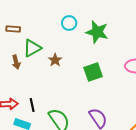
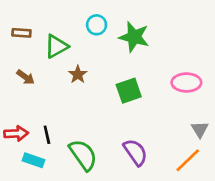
green triangle: (32, 48) -> (56, 46), moved
brown arrow: (16, 62) -> (25, 77), turned -40

